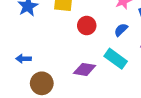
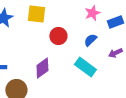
purple diamond: (85, 69) -> (42, 68), moved, turned -45

